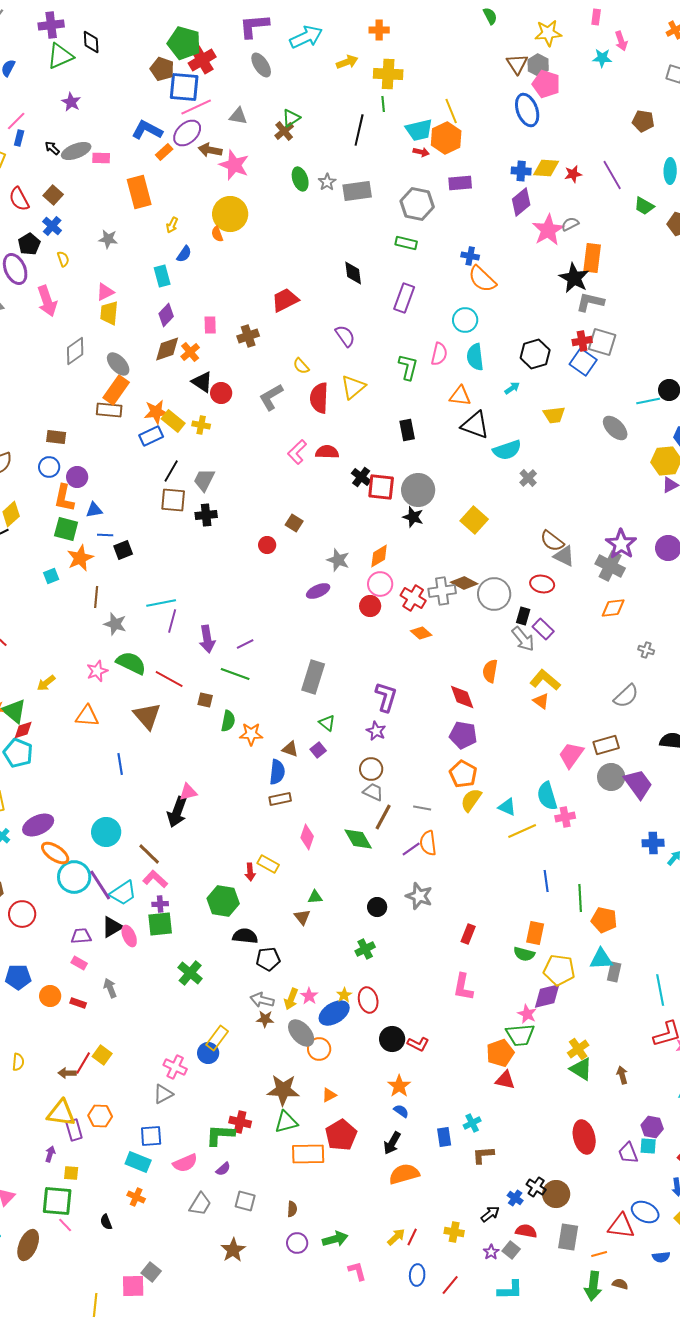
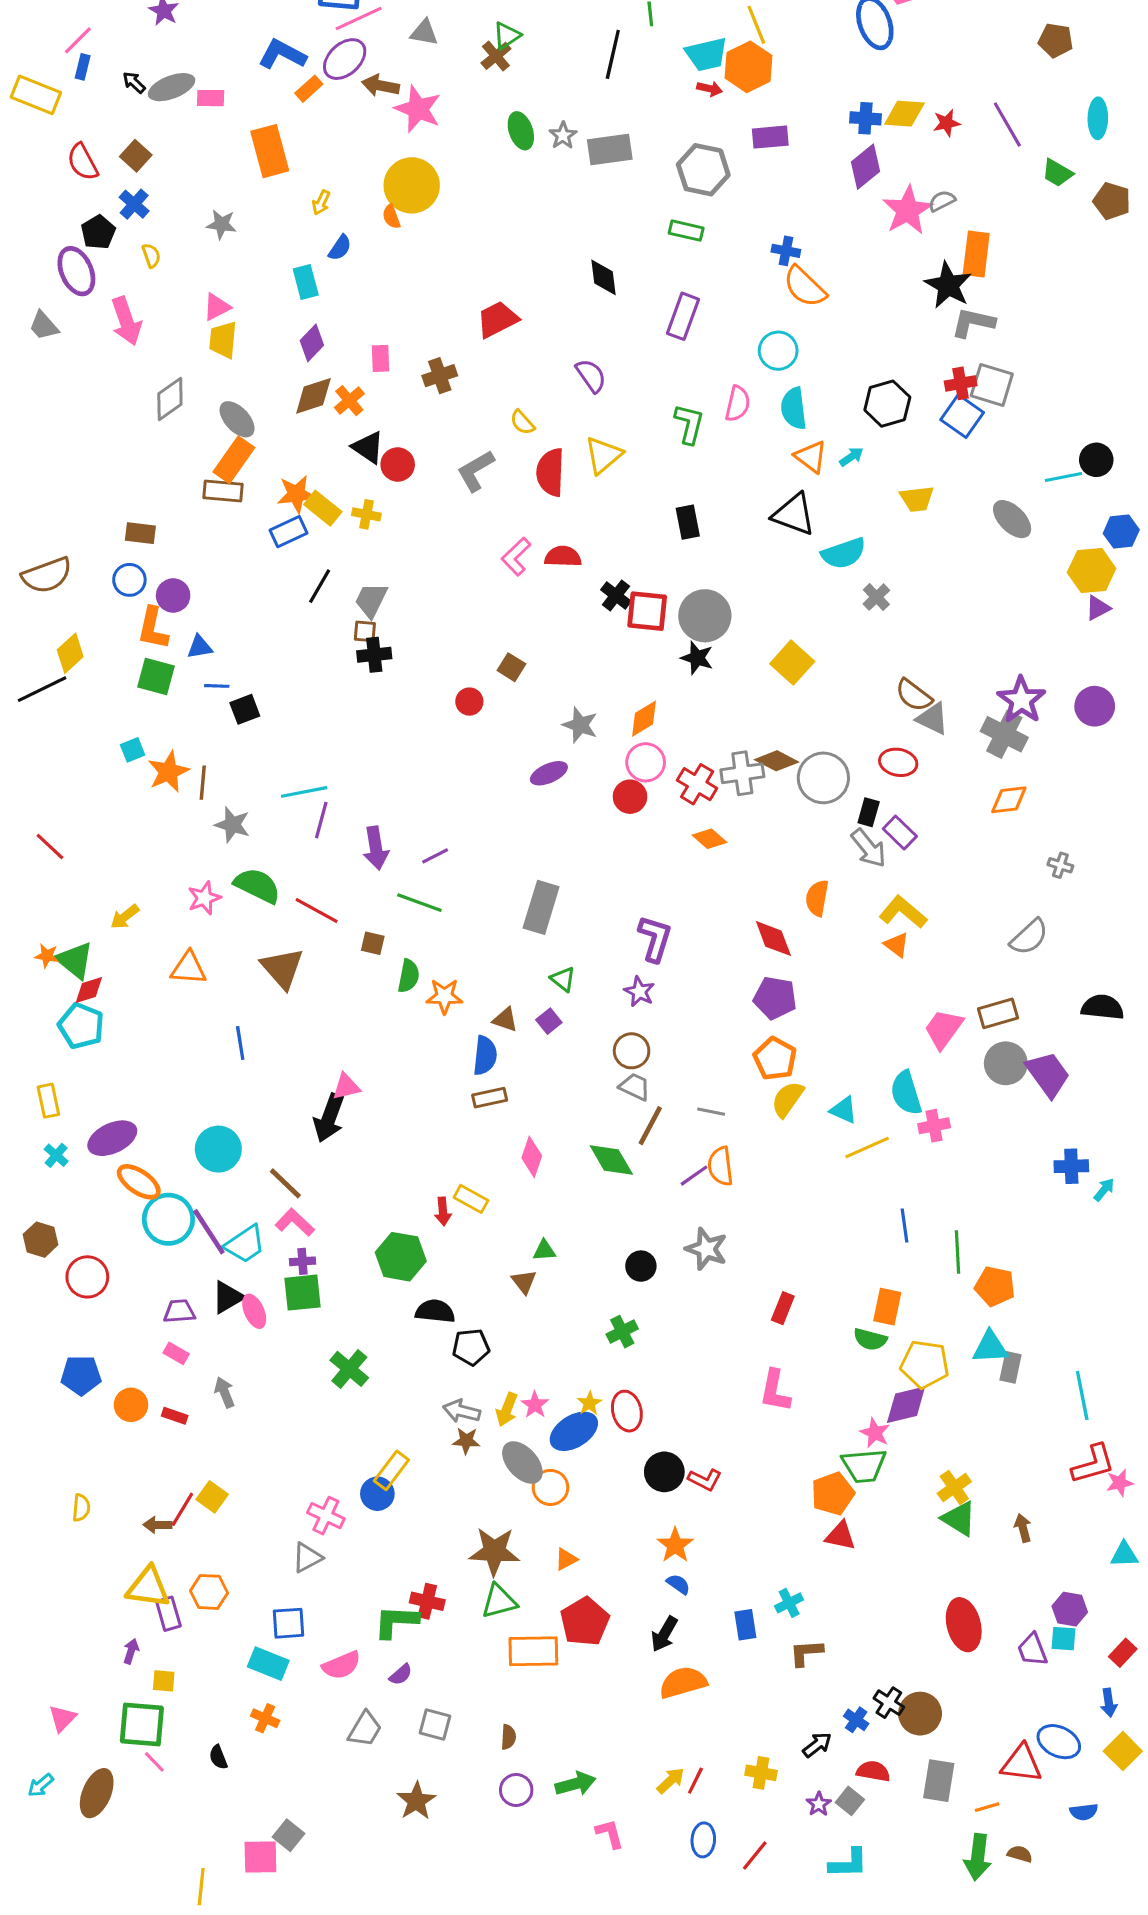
orange triangle: (460, 396) -> (811, 457), moved, turned 30
brown square: (173, 500) -> (365, 631), moved, size x0.6
orange star: (80, 558) -> (168, 772), moved

